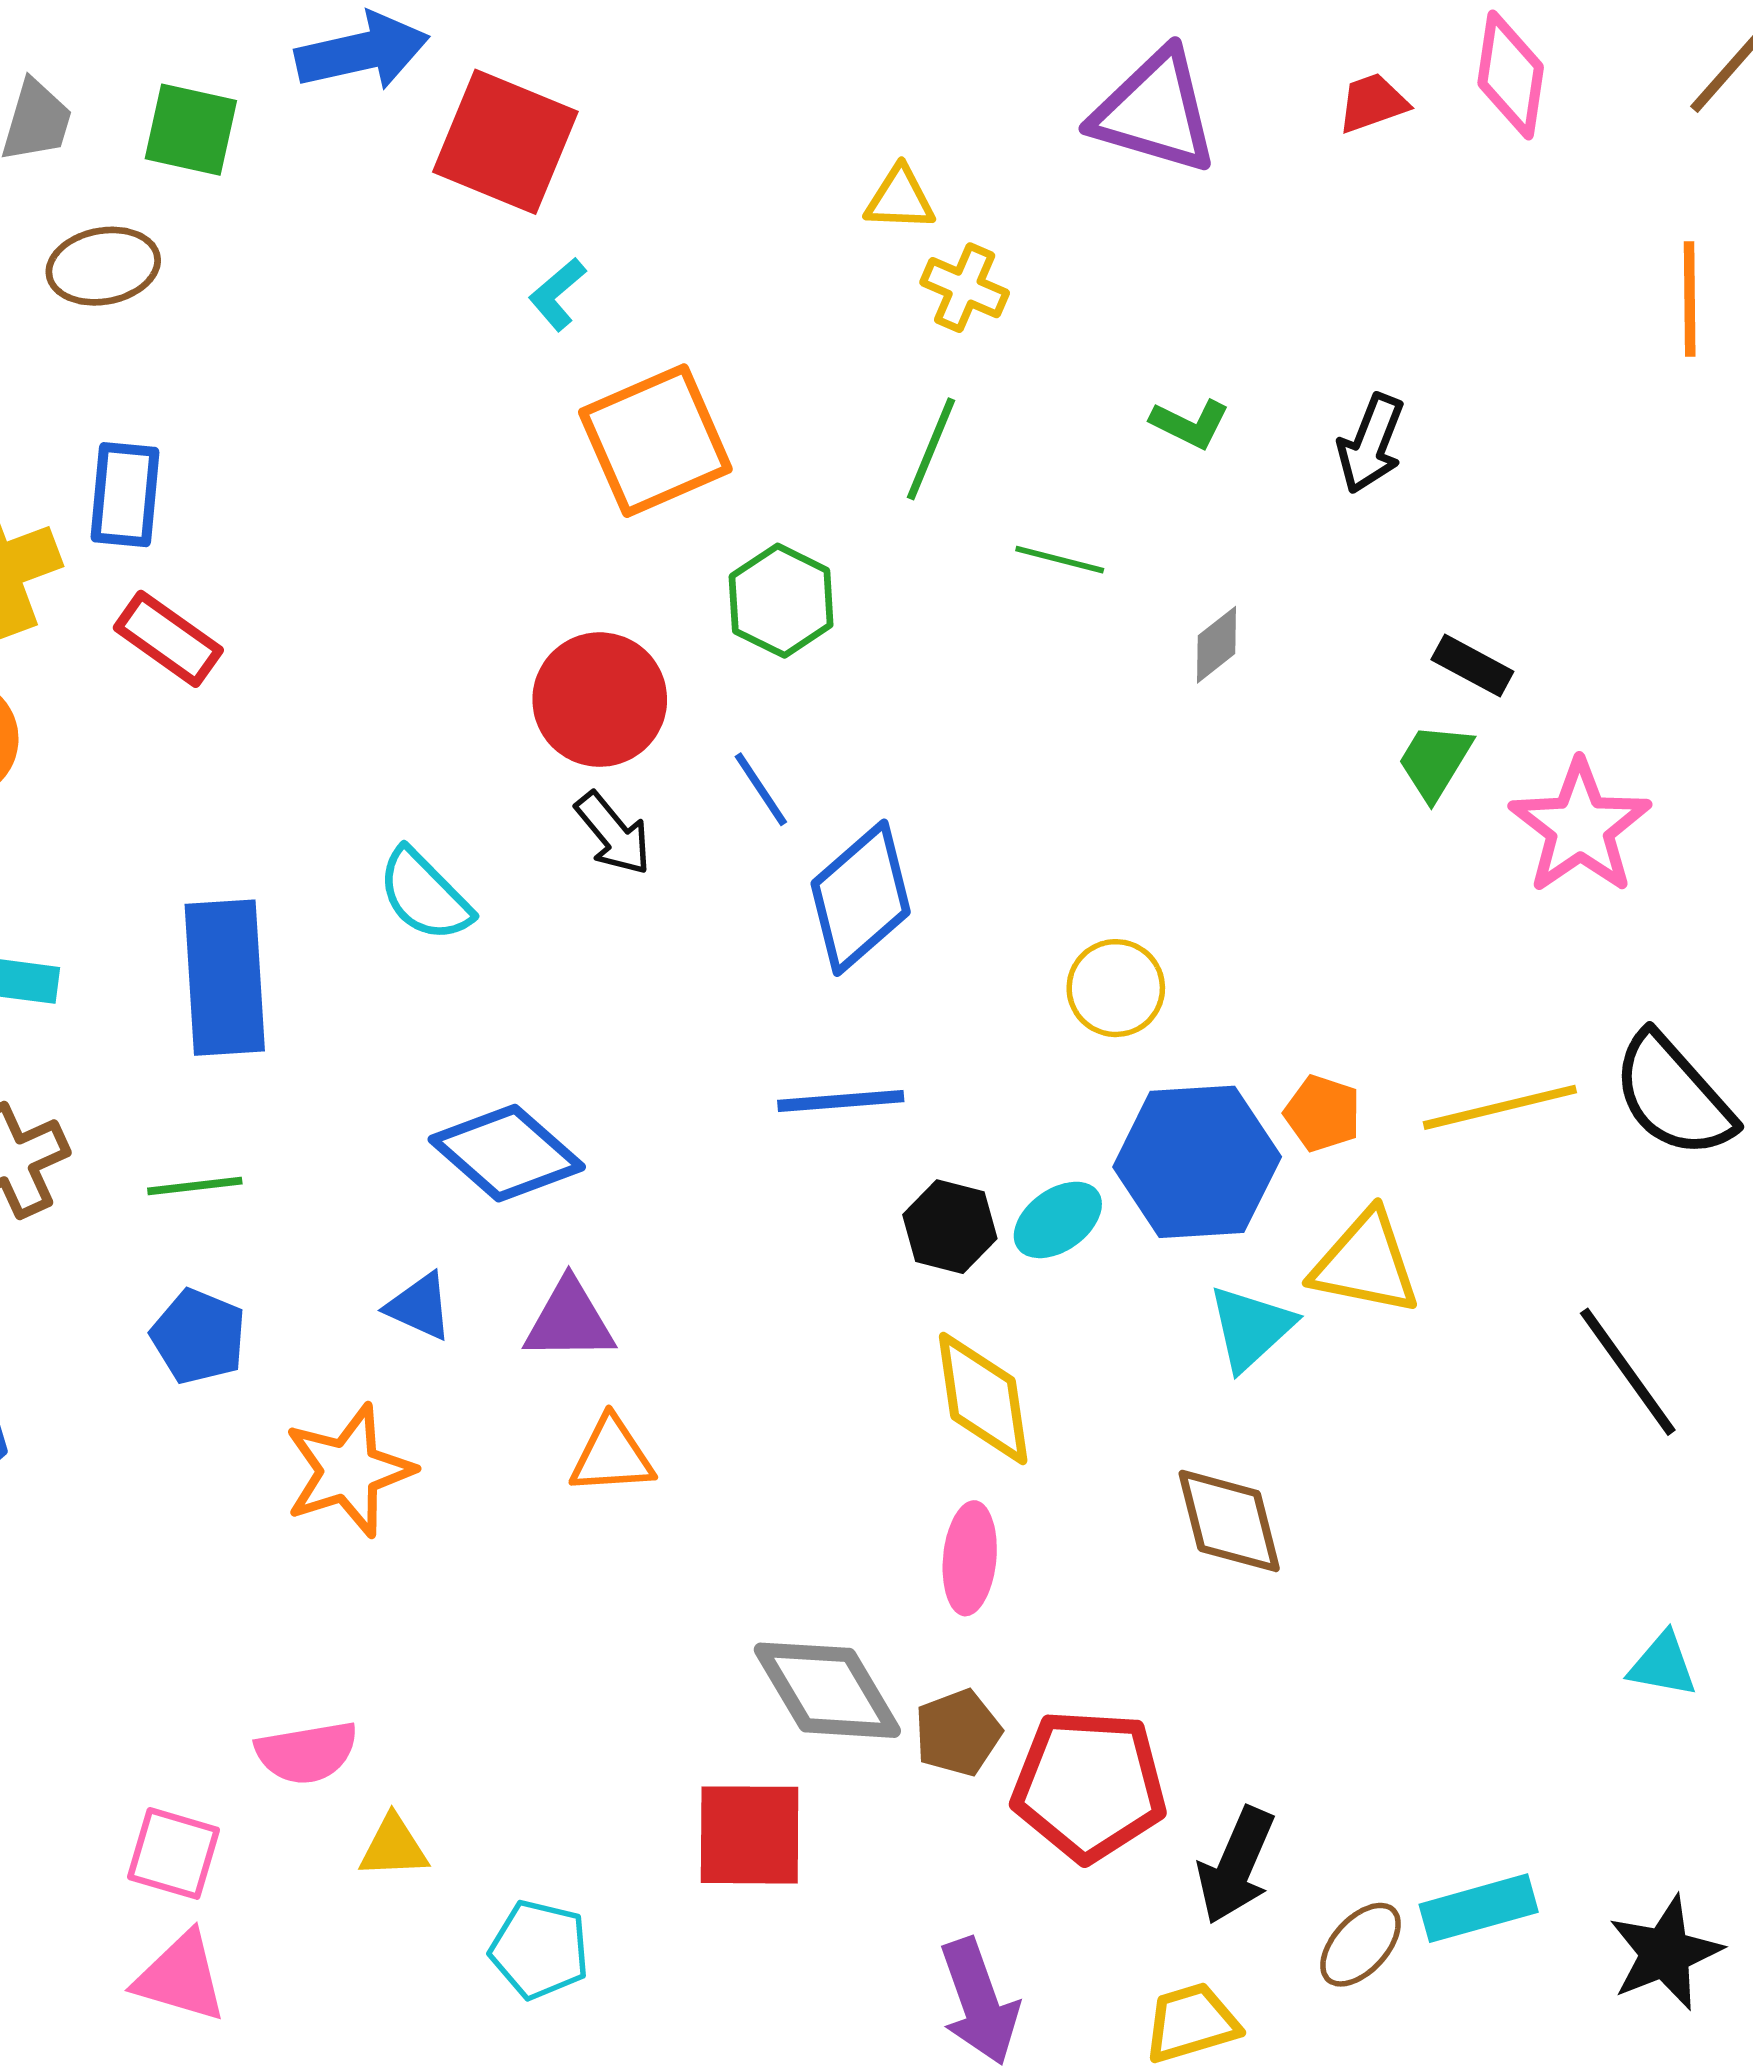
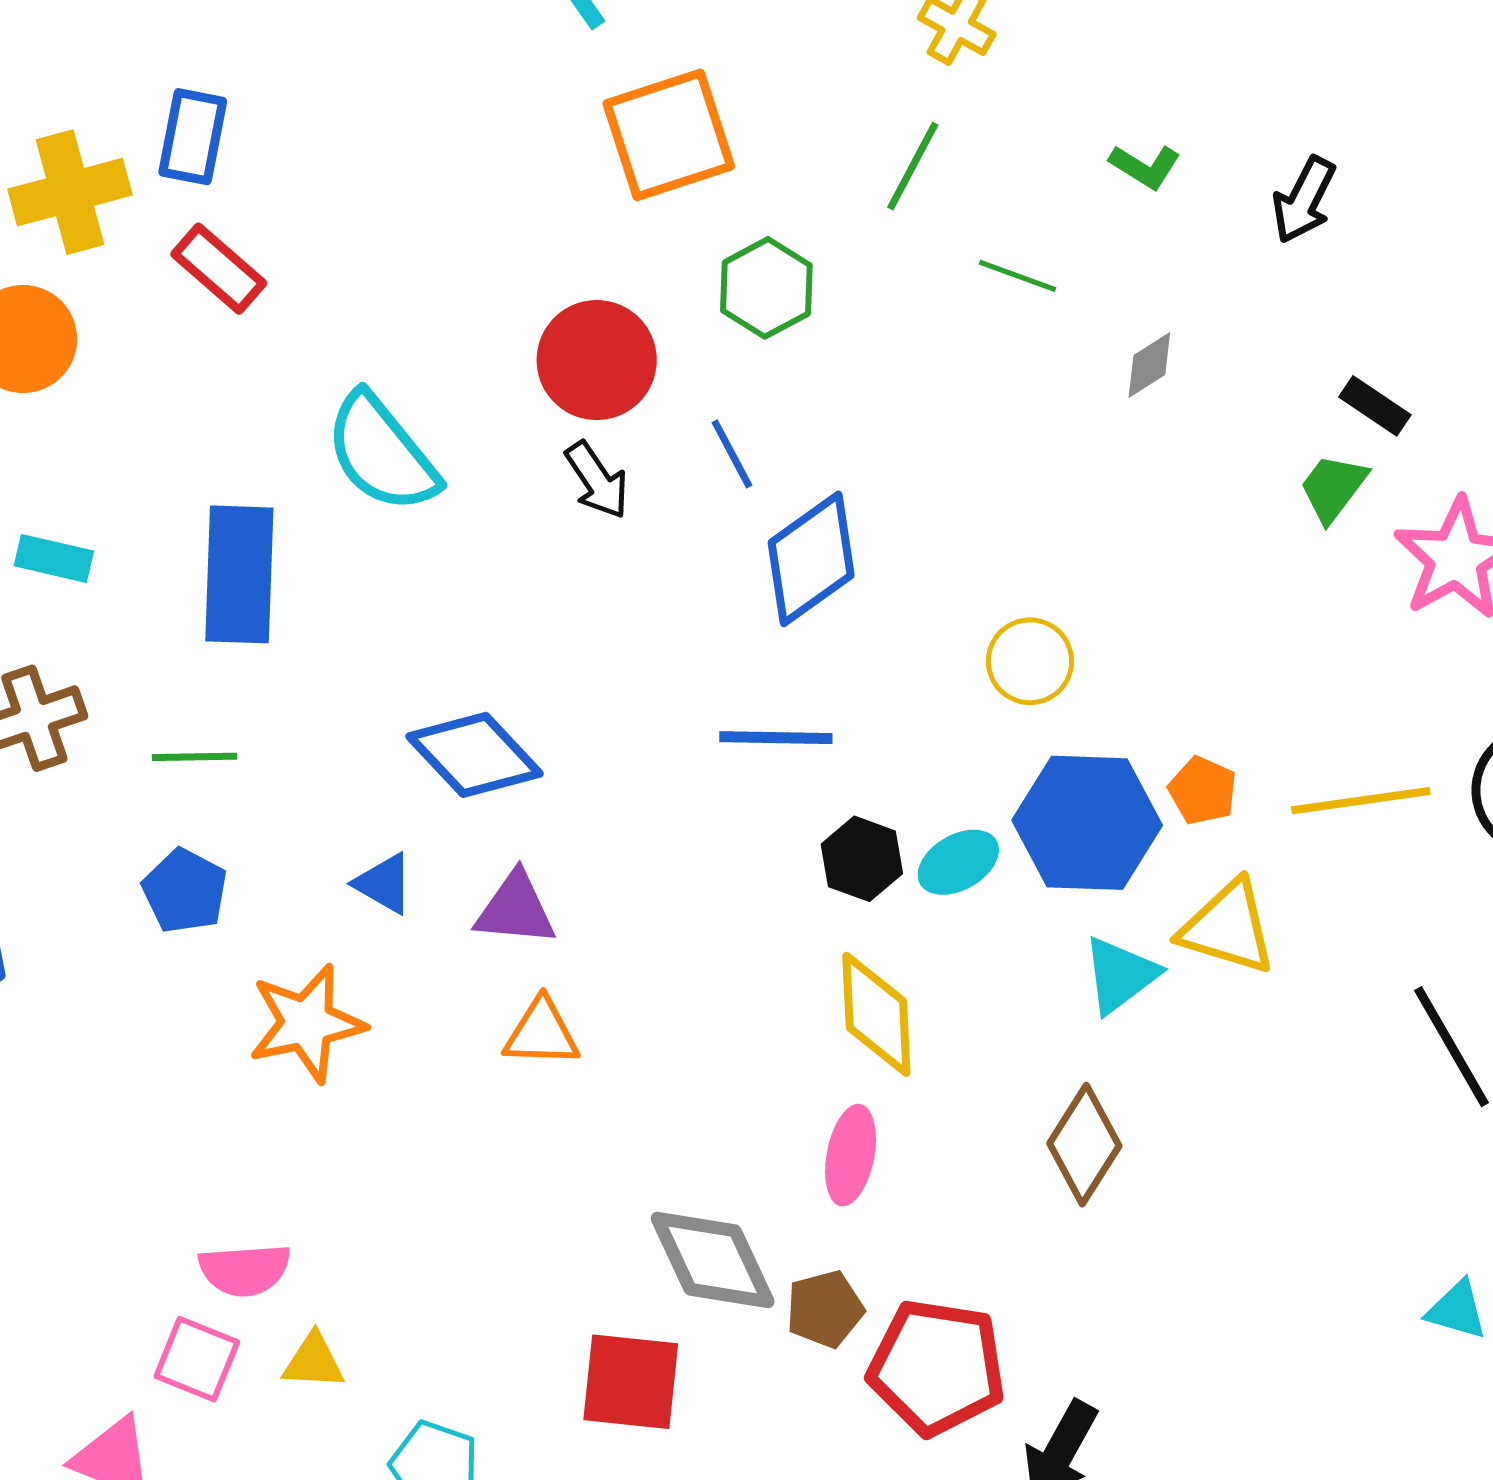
cyan semicircle: (424, 895) -> (382, 453), moved, size x1.4
brown diamond: (1229, 1521) -> (1084, 1145), turned 41
pink square: (174, 1853) -> (197, 1359), moved

